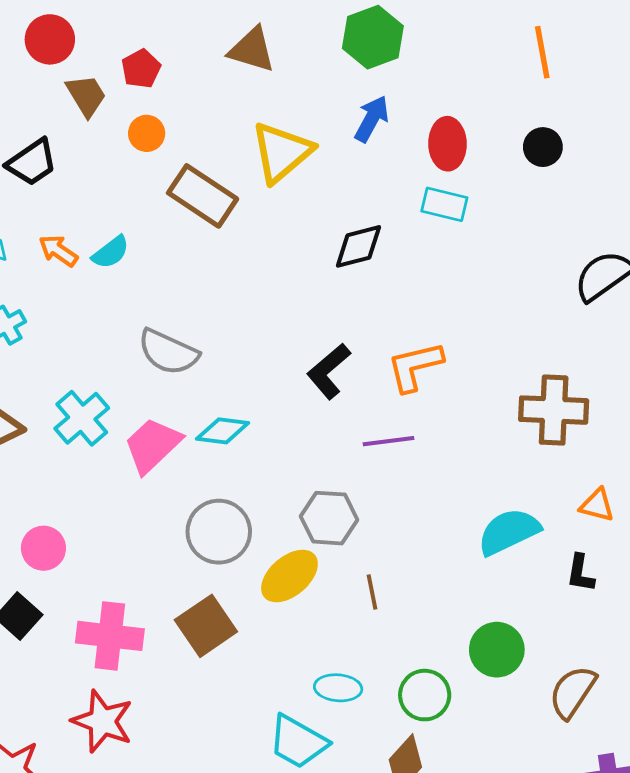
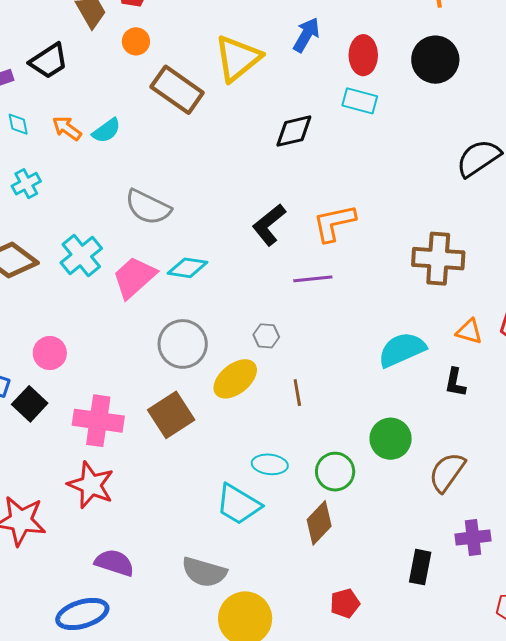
black circle: (543, 147) -> (435, 60), size x1.6
gray hexagon: (329, 518) -> (266, 336), size x0.6

